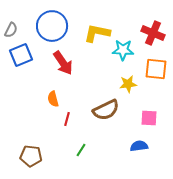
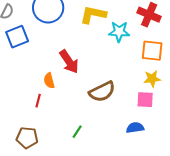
red arrow: (63, 63) -> (69, 62), moved
yellow star: (128, 84) -> (152, 79), moved
red line: (67, 119) -> (38, 101), moved

